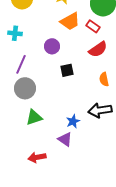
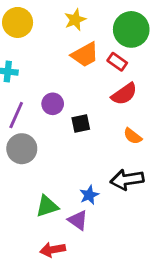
purple circle: (52, 46) -> (53, 104), moved
orange semicircle: (104, 79) -> (133, 136), turned -40
green triangle: (34, 117) -> (47, 206), moved
red arrow: (37, 157) -> (53, 250), moved

